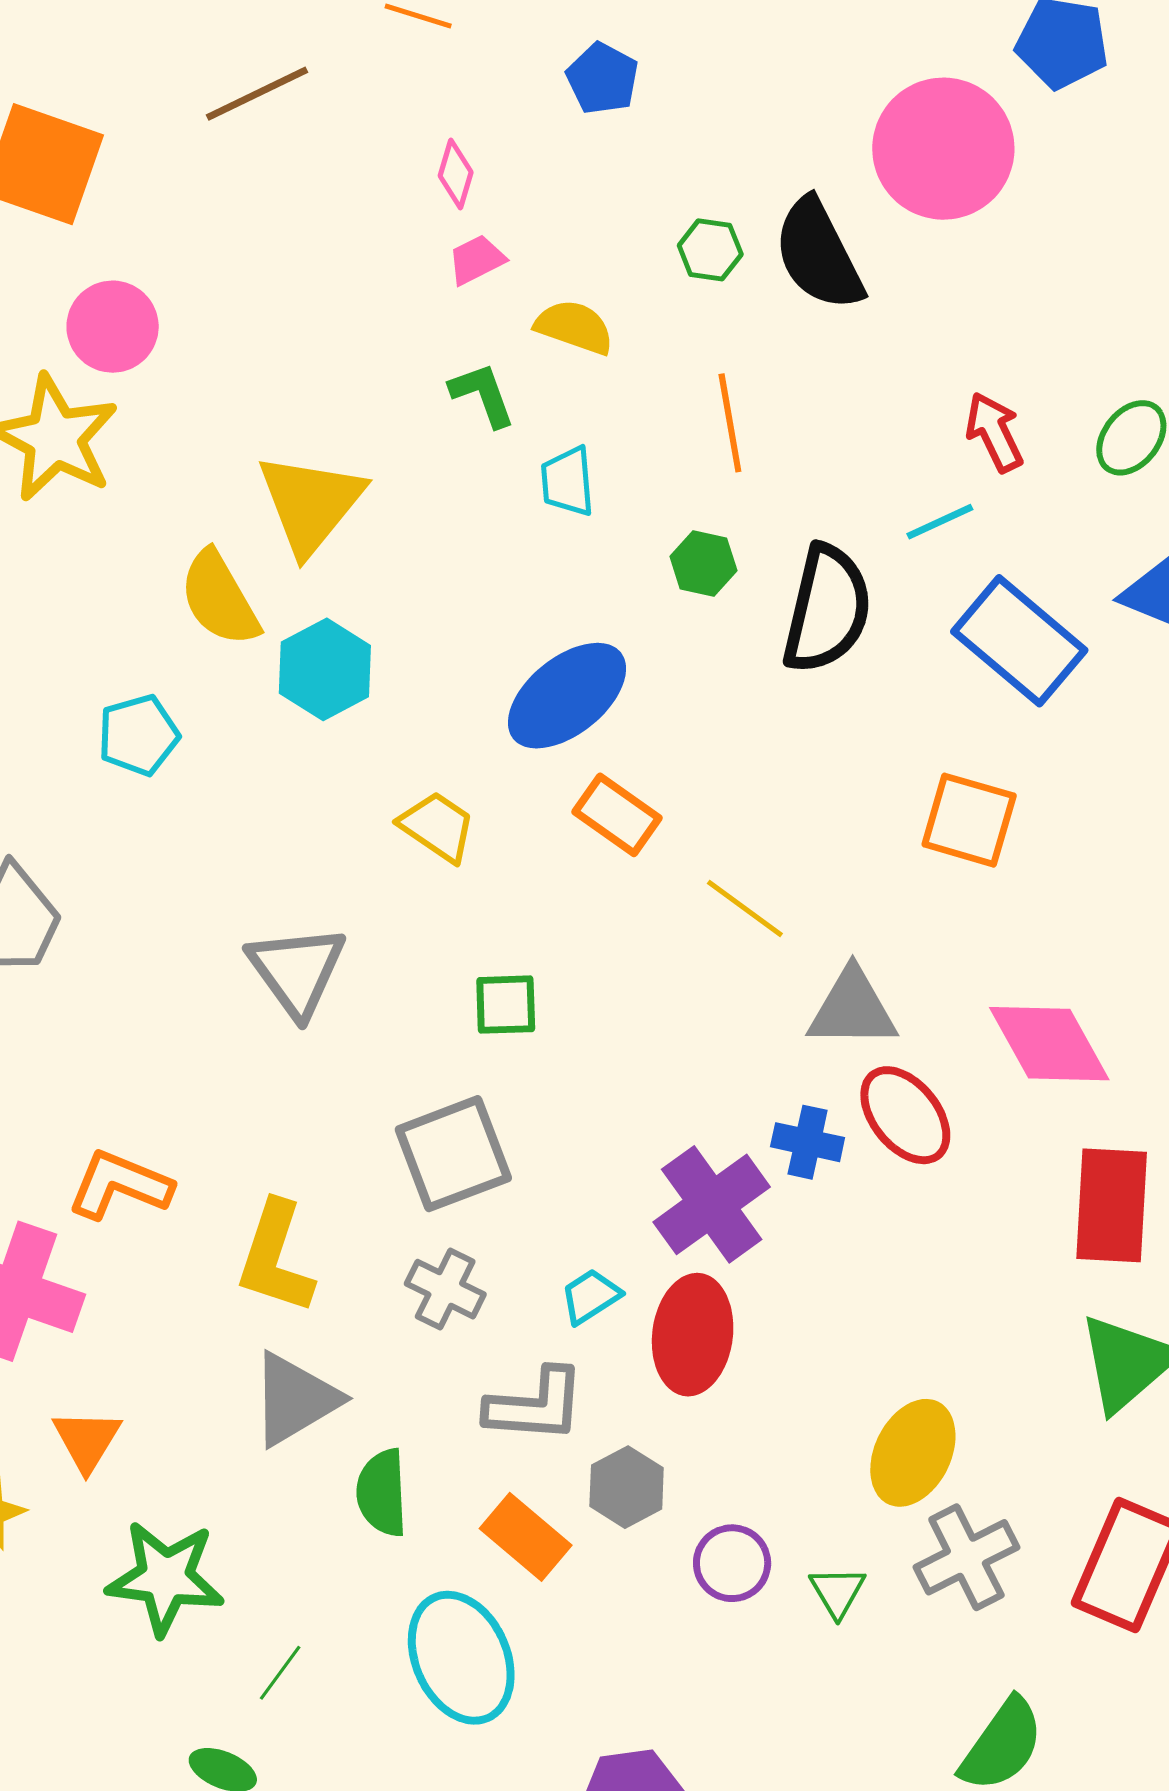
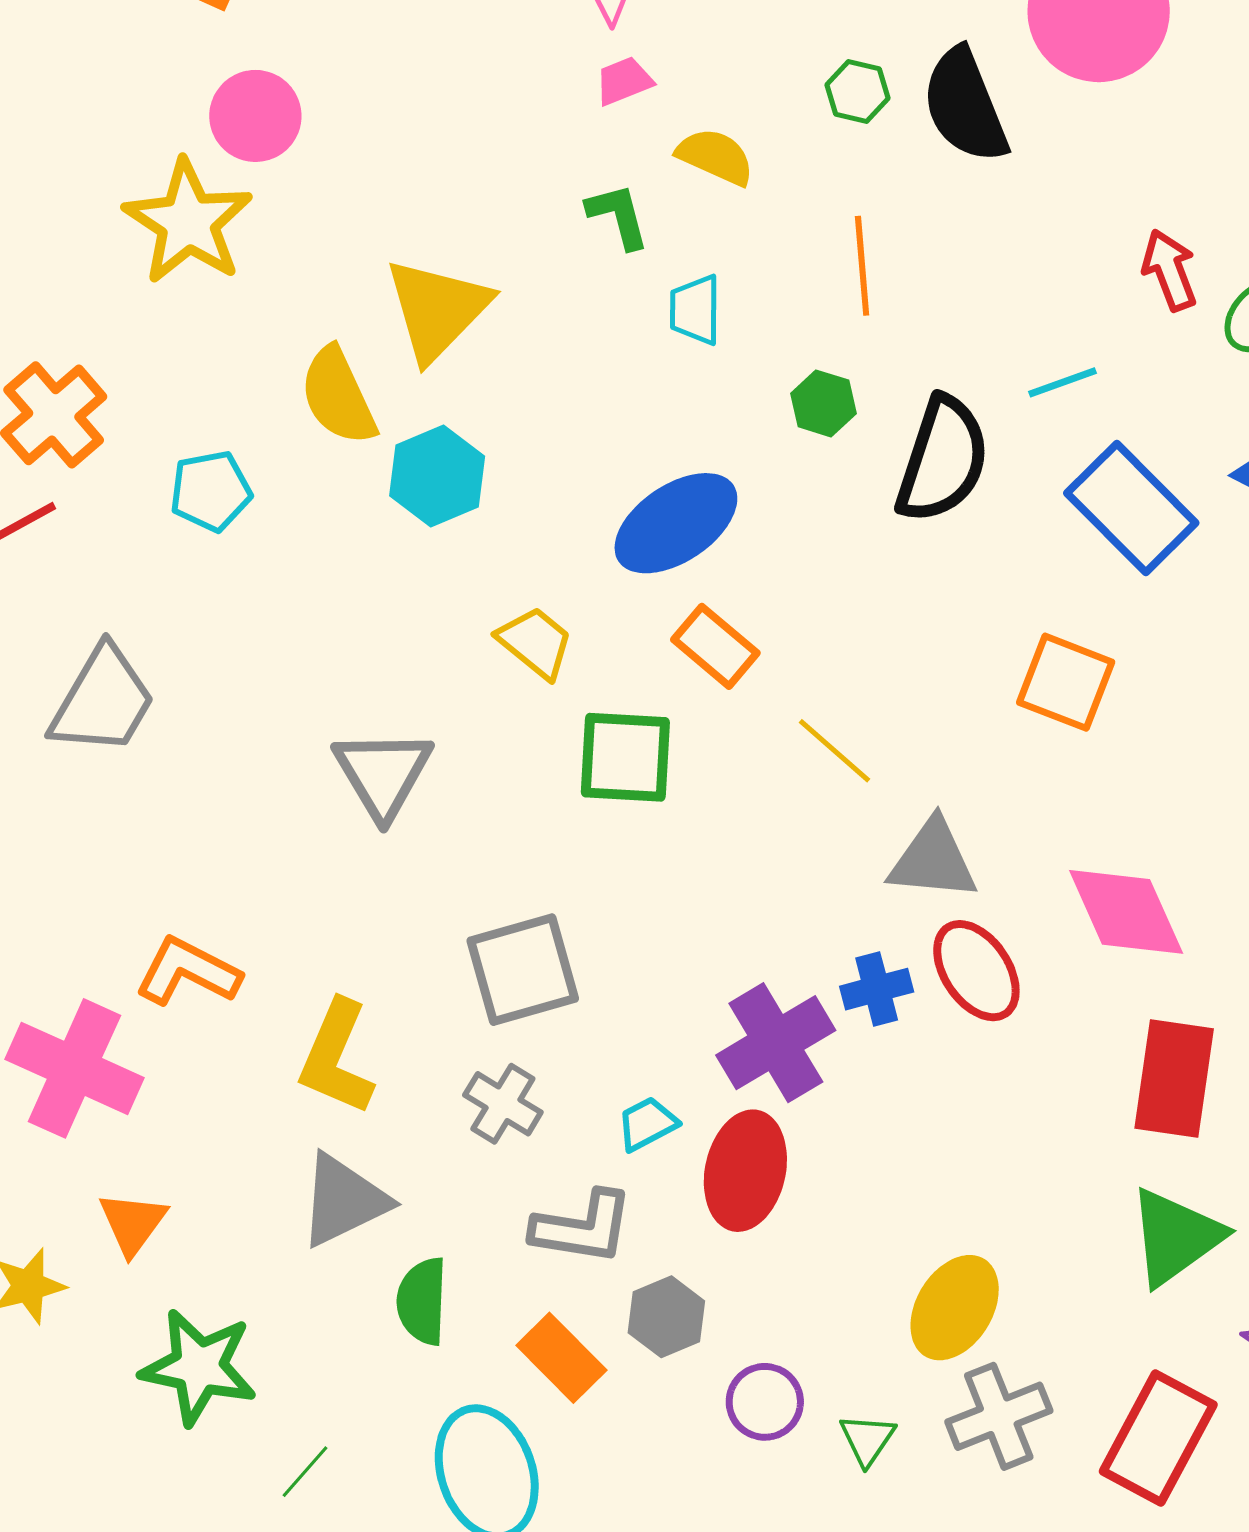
red arrow: (994, 432) -> (1169, 270), moved
cyan pentagon: (138, 735) -> (211, 491), moved
green square: (506, 1005) -> (625, 757), moved, size x1.5
blue cross: (808, 1142) -> (877, 989), turned -32

